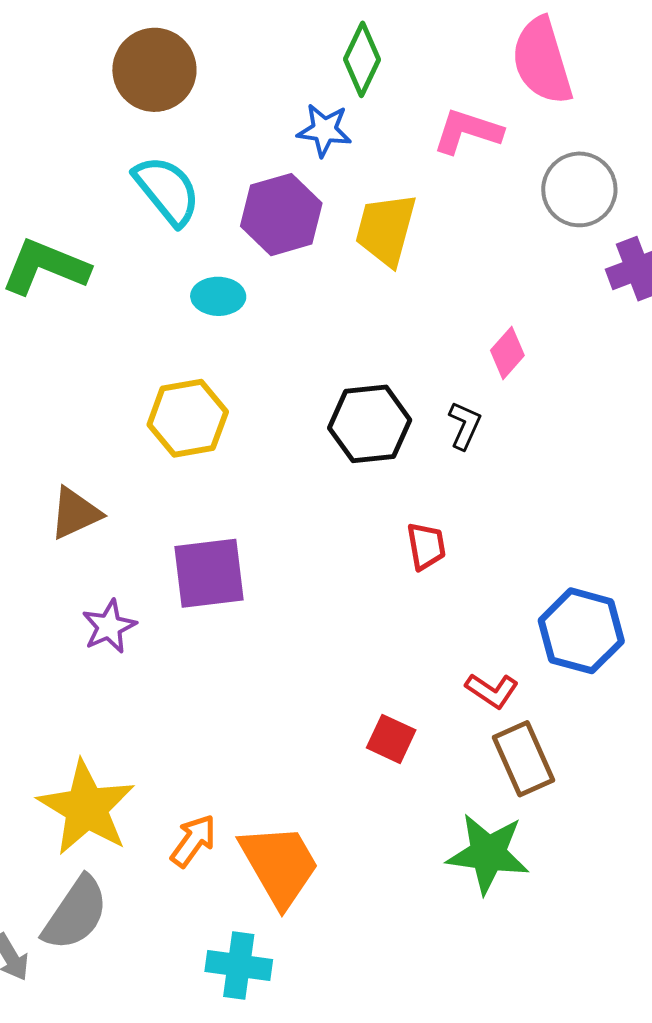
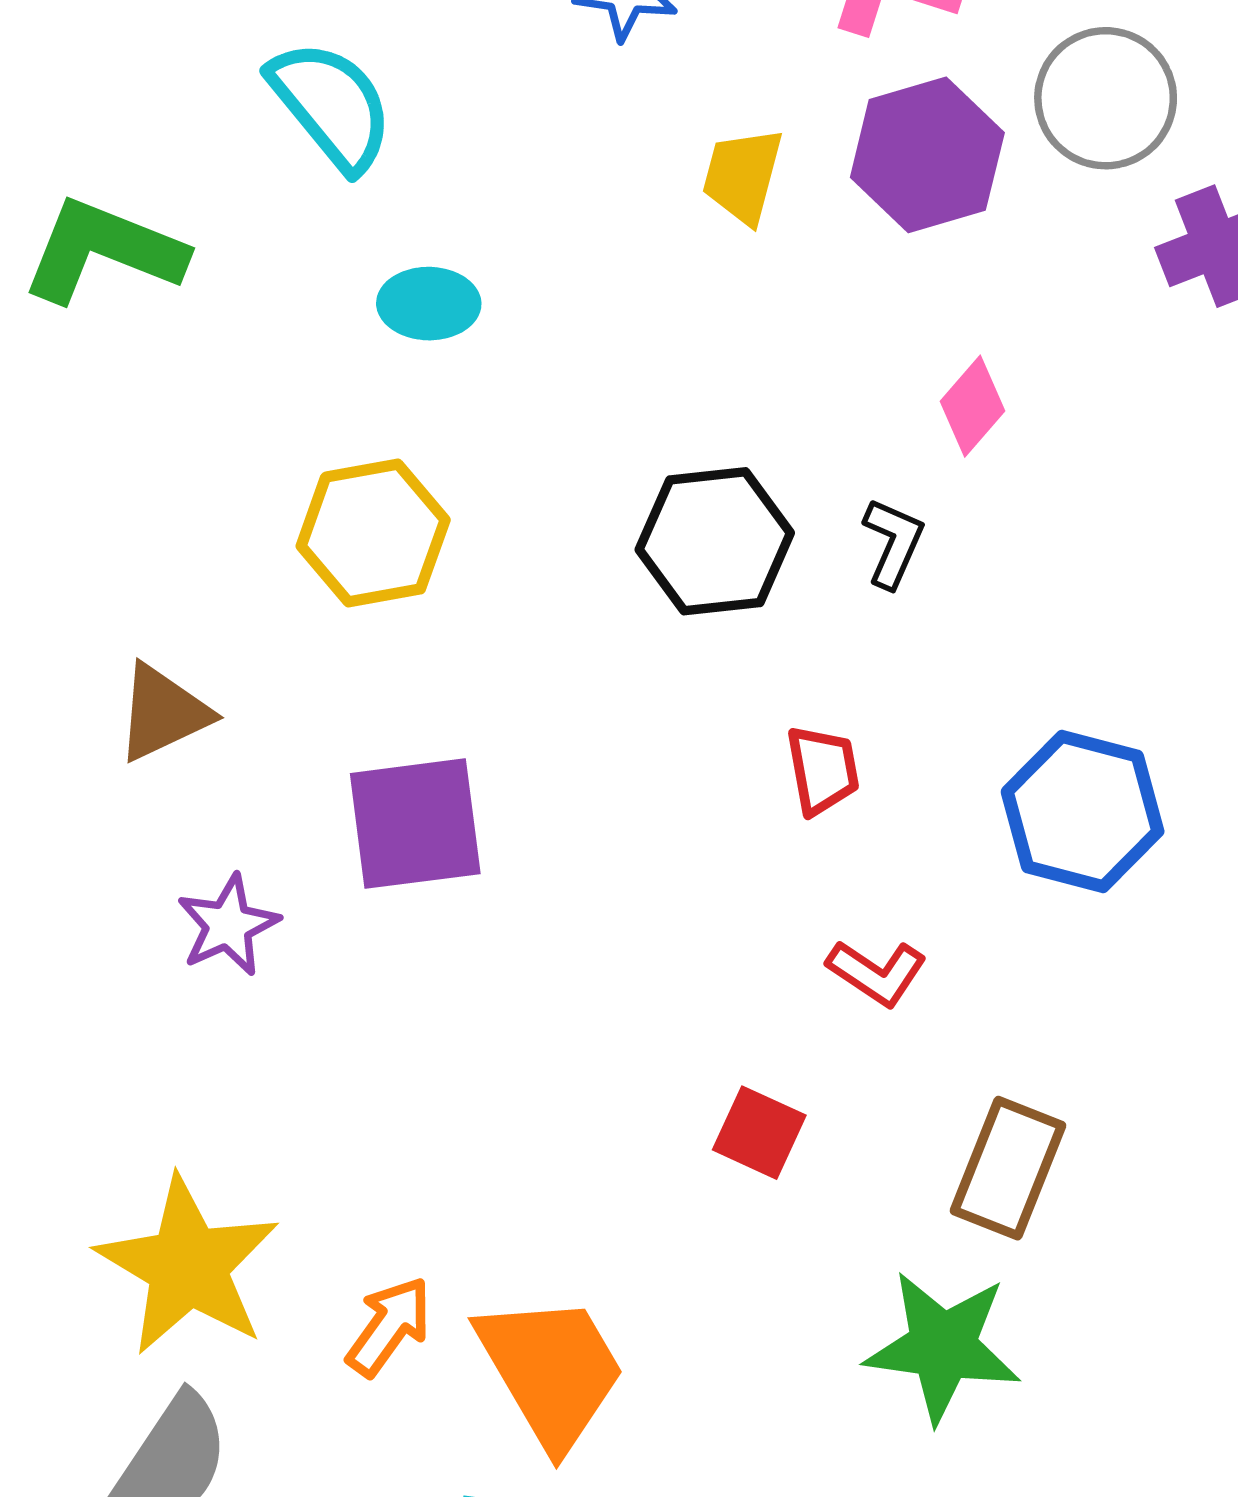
purple hexagon: (281, 215) -> (927, 155), moved
yellow trapezoid: (386, 229) -> (743, 176), size x0.7
blue hexagon: (581, 631) -> (1083, 811), moved
red L-shape: (492, 691) -> (877, 973), moved
brown rectangle: (523, 759) -> (1008, 1168), turned 46

